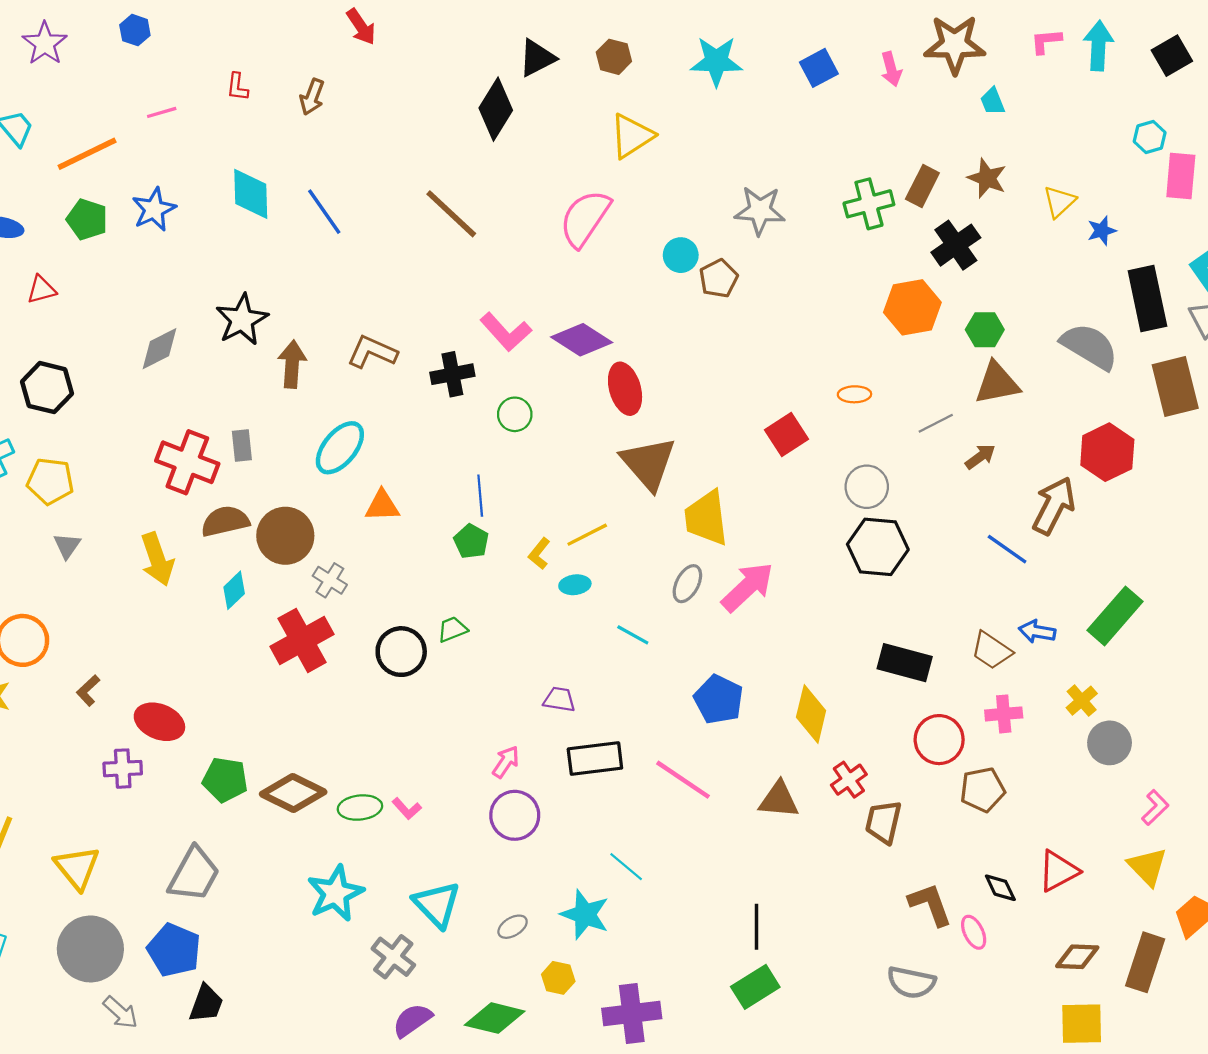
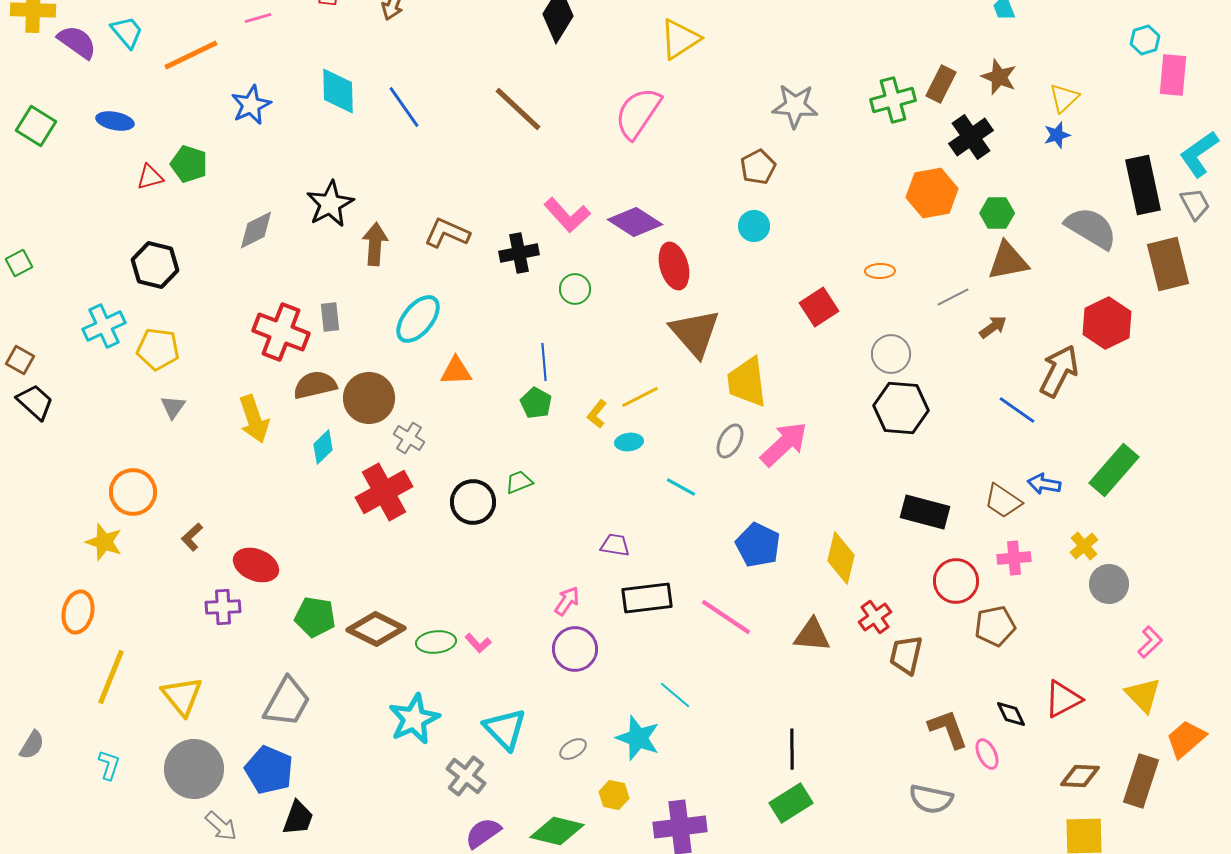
green pentagon: (87, 219) -> (189, 164), moved
blue star: (1102, 231) -> (1057, 135), moved
cyan circle: (681, 255) -> (754, 226), moved

